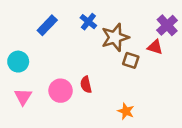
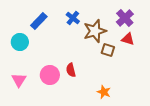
purple cross: (167, 25) -> (125, 18), moved
cyan circle: (18, 62) -> (20, 42), moved

